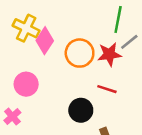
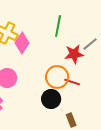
green line: (118, 19) -> (58, 26), moved
orange circle: (80, 53) -> (57, 77), moved

